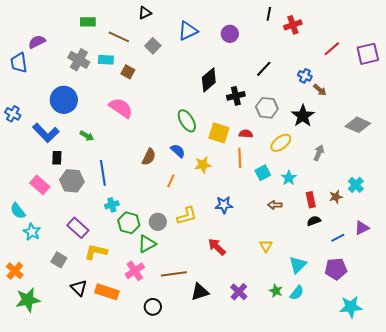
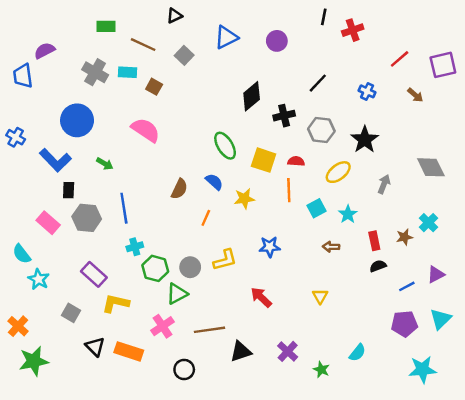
brown arrow: (320, 90) -> (415, 95), moved
gray diamond: (358, 125) -> (431, 167), moved, turned 40
cyan triangle: (298, 265) -> (441, 319), moved
green star: (276, 291) -> (321, 370), moved

